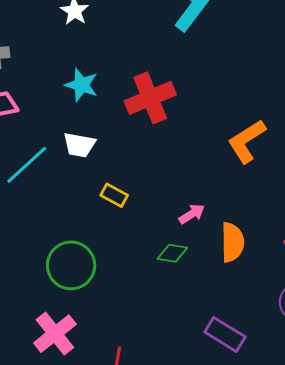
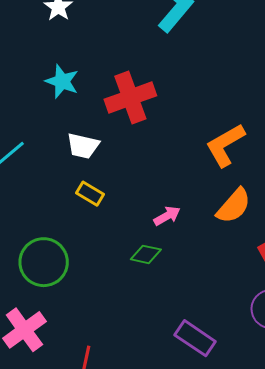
white trapezoid: (79, 145) -> (83, 146), moved
orange semicircle: (232, 242) -> (234, 206), moved, turned 39

